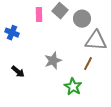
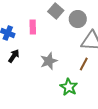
pink rectangle: (39, 15) -> (33, 27), moved
black arrow: (18, 72) -> (14, 56), moved, turned -96

